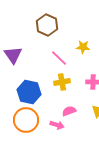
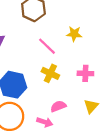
yellow cross: (62, 82) -> (50, 73), turned 35

